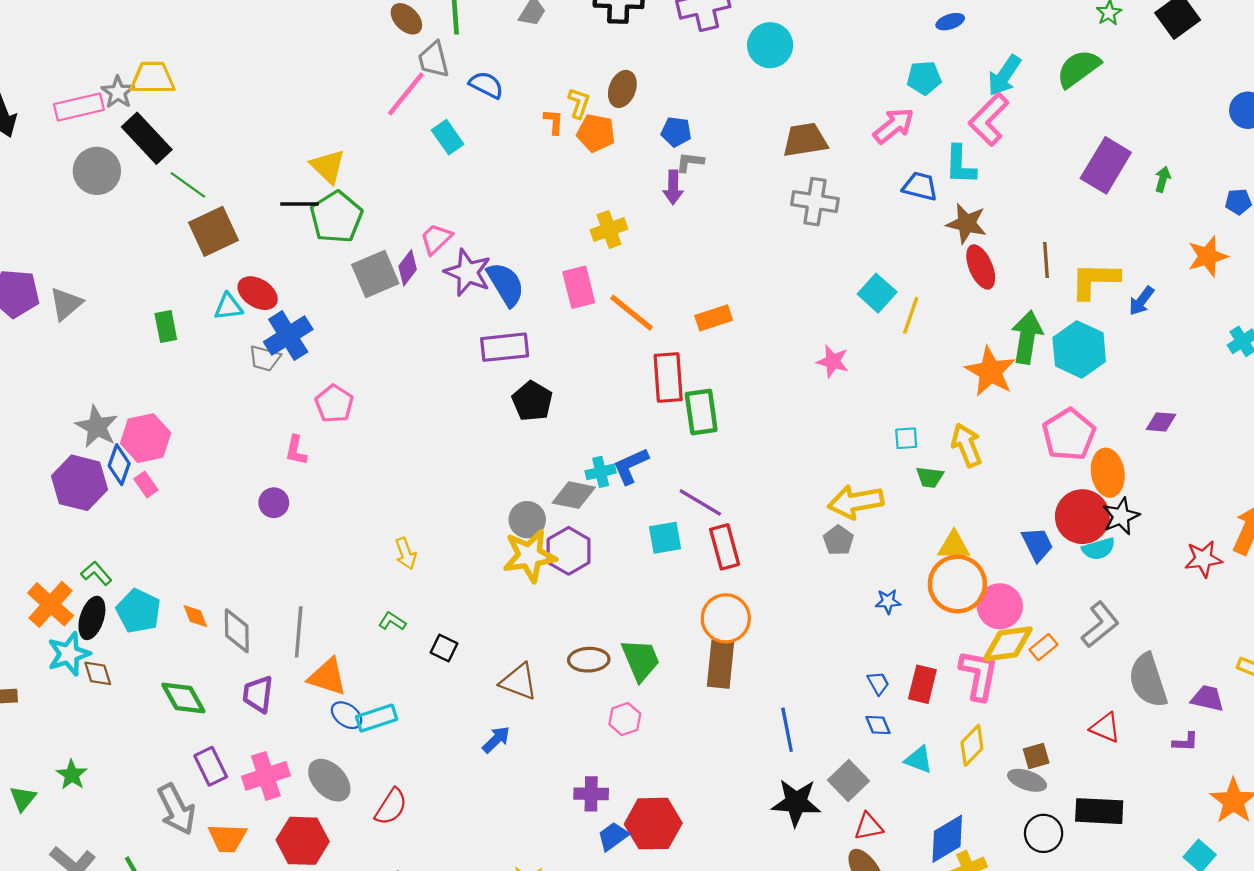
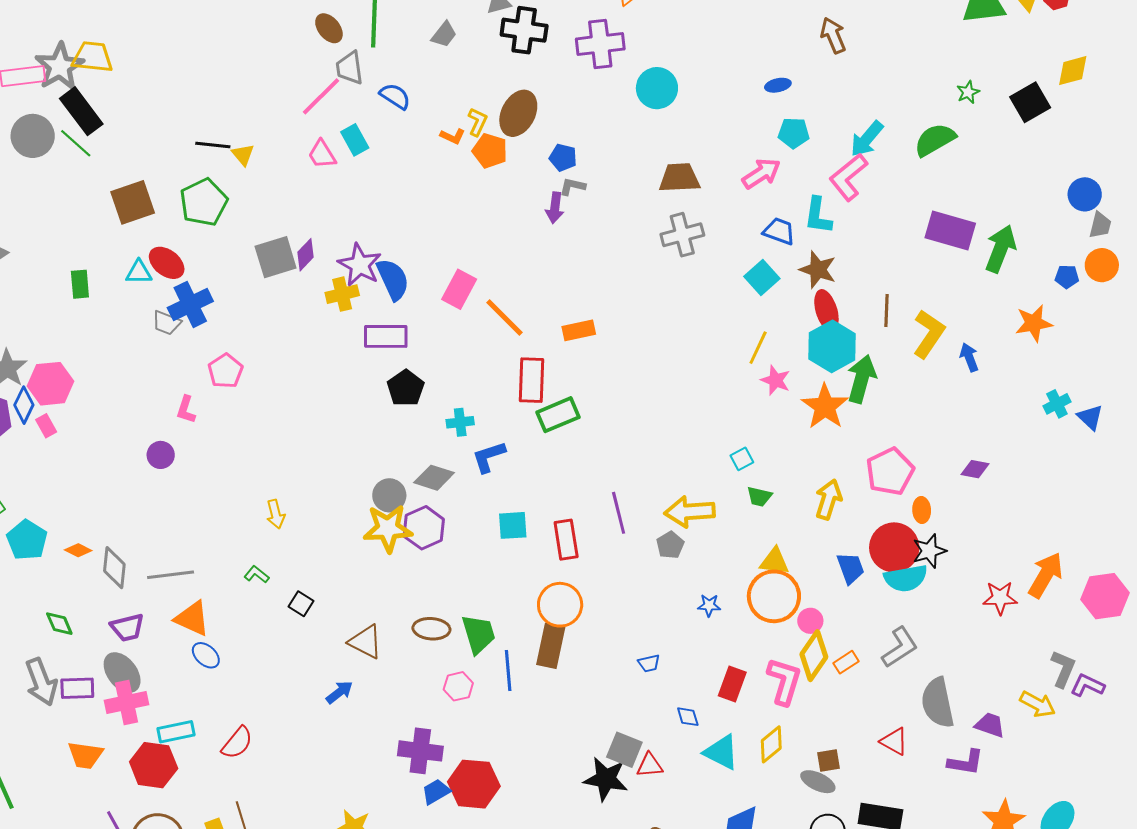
blue ellipse: (950, 22) -> (778, 85), moved
brown ellipse: (622, 89) -> (518, 113), size x1.4
gray star: (118, 92) -> (60, 66), size x1.6
orange L-shape: (554, 122) -> (453, 136), turned 105
purple rectangle: (1106, 165) -> (950, 231), turned 69
yellow triangle: (328, 166) -> (243, 155), size x0.7
green arrow: (1163, 179) -> (1001, 249), size x2.0
green line: (188, 185) -> (76, 143), moved
gray cross: (815, 202) -> (682, 235), turned -30
black line: (299, 204) -> (213, 145), moved
green pentagon: (336, 217) -> (204, 202), moved
yellow cross: (609, 229) -> (342, 294), moved
pink trapezoid: (436, 239) -> (322, 154), moved, turned -84
yellow L-shape: (1095, 280) -> (929, 334), turned 117
pink rectangle: (579, 287) -> (459, 289), turned 36
cyan square: (877, 293) -> (762, 277), moved
blue arrow: (1141, 301) -> (969, 357), turned 116
cyan hexagon: (1079, 349) -> (832, 346), moved
pink star: (833, 361) -> (776, 380), moved
green rectangle: (701, 412) -> (558, 415), turned 69
cyan square: (906, 438) -> (742, 459), turned -30
yellow arrow: (967, 445) -> (828, 499), moved, turned 33
cyan cross: (601, 472) -> (460, 422), moved
orange ellipse: (1108, 473) -> (922, 510), size x0.6
purple line: (700, 502) -> (619, 513), moved, turned 39
cyan semicircle: (1098, 549) -> (906, 578), size x1.4
pink circle: (1000, 606) -> (810, 621), size x0.6
orange diamond: (195, 616) -> (78, 550), turned -48
gray line: (299, 632) -> (171, 575), turned 72
yellow diamond: (1008, 644) -> (814, 656), turned -54
blue trapezoid: (878, 683) -> (649, 663), moved, turned 100
purple trapezoid: (258, 694) -> (127, 627), turned -117
green diamond: (183, 698) -> (59, 624), size x0.7
cyan rectangle: (377, 718) -> (176, 732), moved
blue line: (787, 730) -> (508, 671), moved
purple L-shape: (1185, 742) -> (966, 762), size x1.5
cyan triangle: (919, 760) -> (721, 752), size x1.4
purple rectangle: (211, 766) -> (77, 688), turned -72
gray ellipse: (329, 780) -> (122, 673), moved
gray square: (848, 781) -> (624, 750), moved, turned -30
purple cross: (591, 794) -> (420, 751), size x1.4
gray arrow: (176, 809) -> (41, 682), moved
red triangle: (869, 827) -> (650, 765), moved

